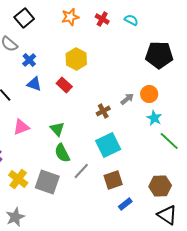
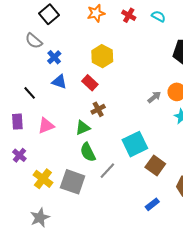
brown cross: (103, 111) -> (98, 109), moved
green triangle: (57, 129) -> (83, 128), turned 49
brown square: (113, 180) -> (155, 165), moved, turned -36

